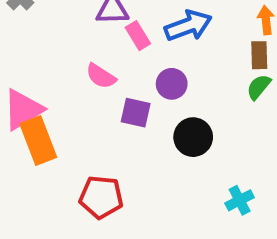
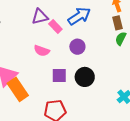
purple square: (136, 113) -> (59, 75), moved
black circle: (193, 137) -> (85, 77), moved

